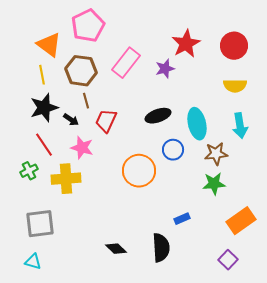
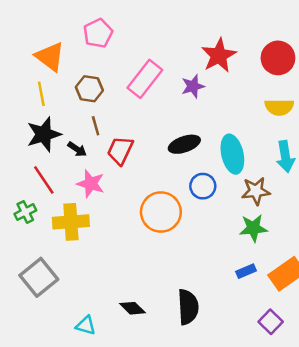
pink pentagon: (88, 26) -> (98, 33), size x0.7
brown hexagon: (81, 71) -> (89, 89), size x0.7
blue rectangle: (182, 219) -> (246, 271), moved
gray square: (40, 224) -> (39, 277), turned -32
cyan triangle: (33, 262) -> (86, 325), moved

